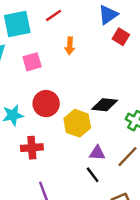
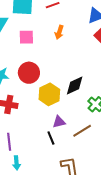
black diamond: (105, 105) -> (75, 86), turned -45
purple triangle: (97, 153) -> (59, 122), turned -32

